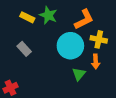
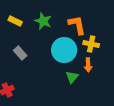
yellow rectangle: (27, 17) -> (15, 21), moved
orange L-shape: (84, 19) -> (77, 25), turned -75

